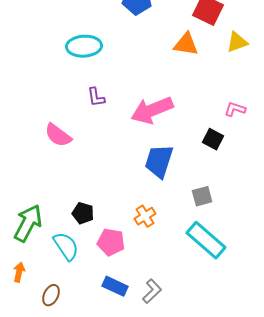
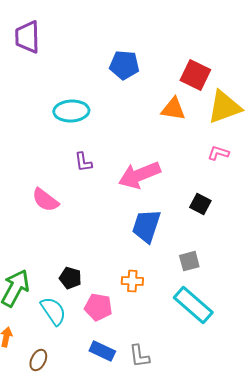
yellow triangle: (237, 42) -> (224, 107), size x1.6
pink L-shape: (235, 109) -> (218, 153), moved
orange cross: (145, 216) -> (132, 281), turned 35
gray L-shape: (152, 291) -> (139, 356), turned 125

